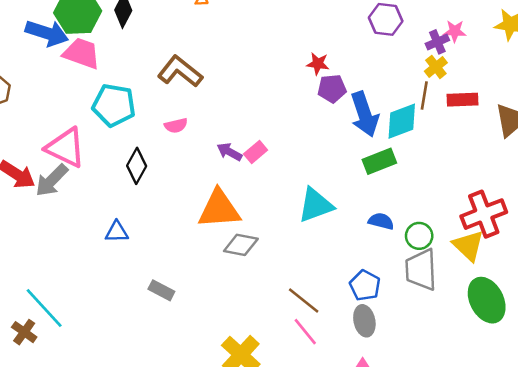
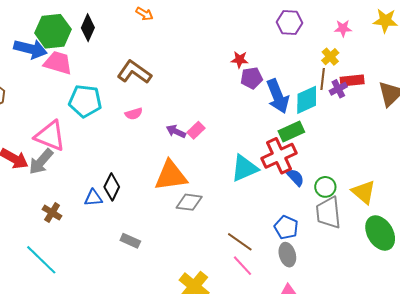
purple cross: (437, 42) -> (338, 89), moved
black diamond: (137, 166) -> (112, 187), moved
red cross: (484, 214) -> (279, 156), moved
blue semicircle: (381, 221) -> (296, 177), turned 36
brown cross: (24, 332) -> (52, 213), moved

